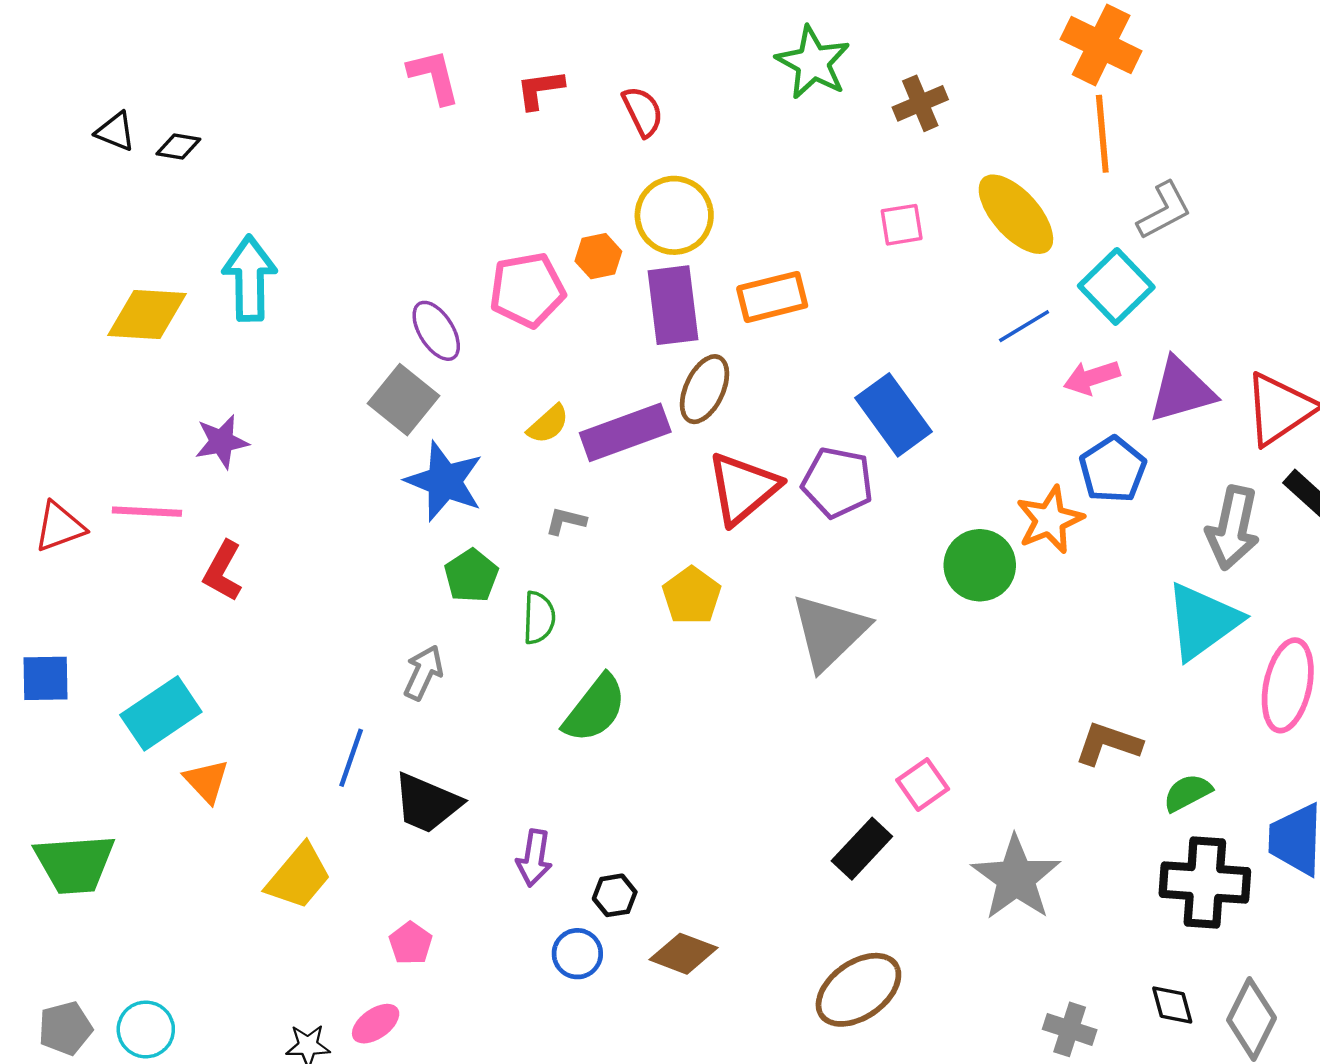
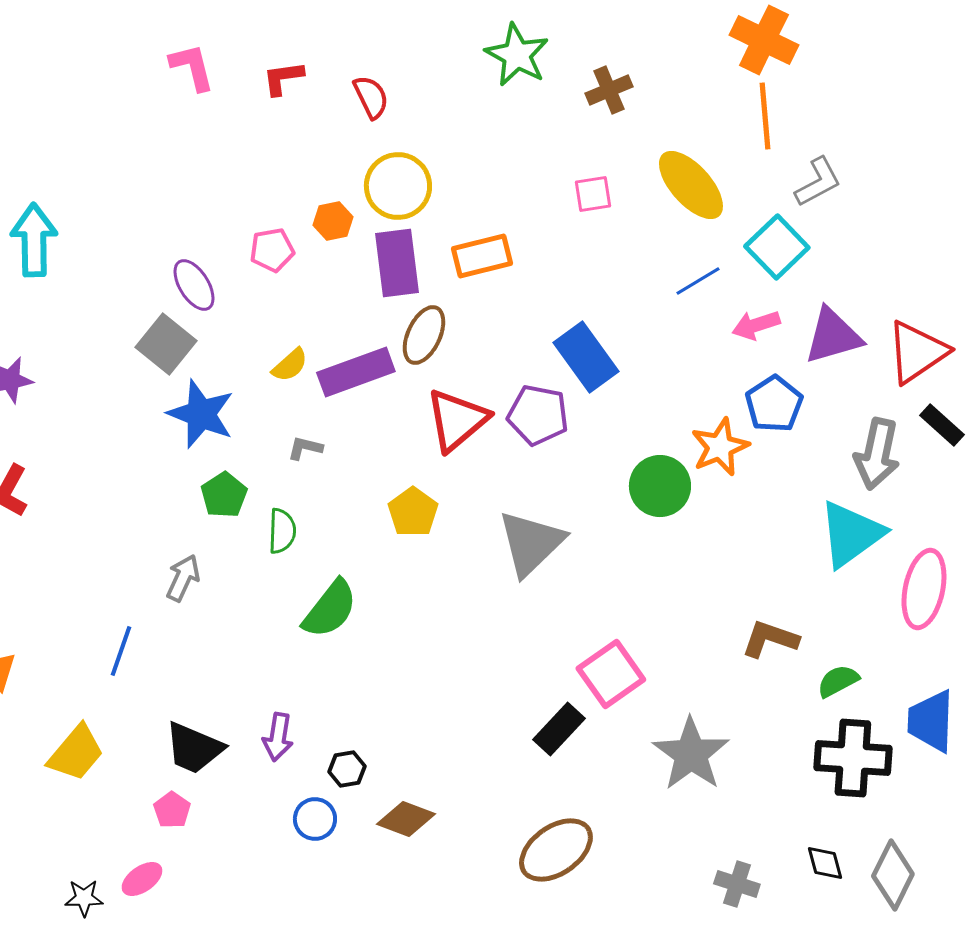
pink pentagon: (527, 290) -> (272, 250), size x0.7
pink square: (923, 785) -> (611, 674), size x1.5
black trapezoid: (427, 803) -> (194, 748), moved

